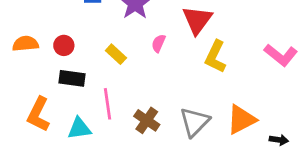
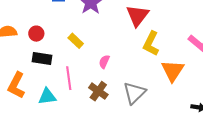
pink semicircle: (159, 43) -> (104, 62), moved
orange triangle: (241, 120) -> (173, 71), moved, turned -30

